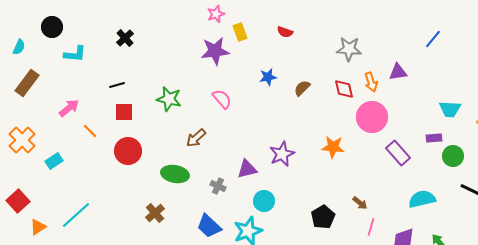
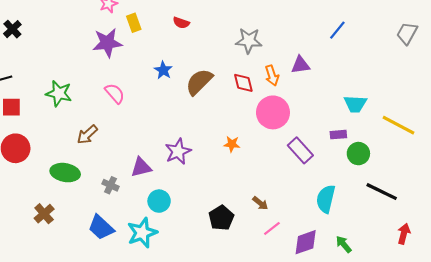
blue star: (268, 77) -> (163, 70), turned -30
brown semicircle: (302, 88) -> (199, 82), size x1.6
orange star: (333, 147) -> (232, 144), size x0.7
cyan semicircle: (422, 199) -> (326, 199), turned -64
pink line: (371, 227) -> (272, 228), turned 36

